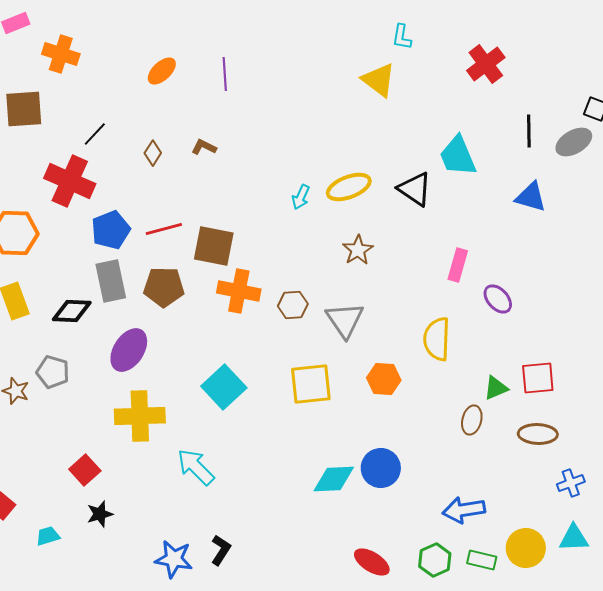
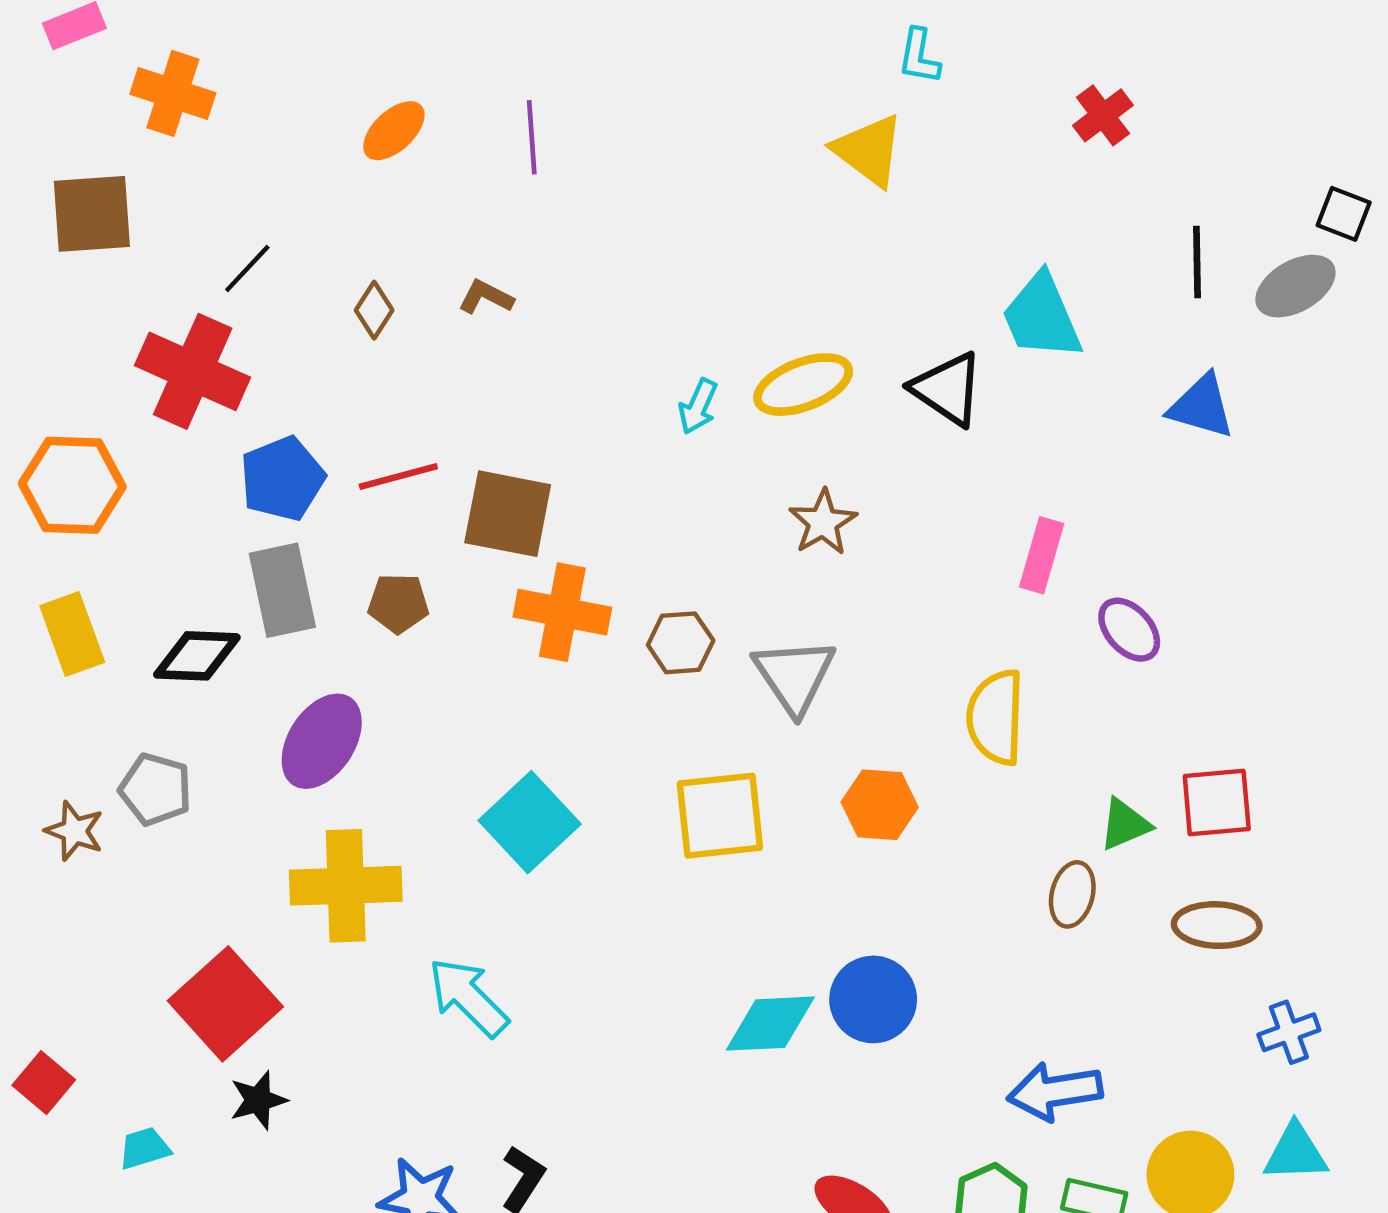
red cross: (486, 64) -> (1103, 115), size x0.7
brown pentagon: (164, 287) -> (398, 603), size x0.7
red square: (85, 470) -> (225, 1004), size x1.6

